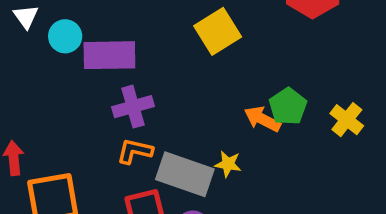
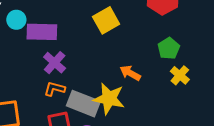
green pentagon: (288, 106) -> (169, 48), moved
purple cross: (133, 107) -> (55, 63), turned -35
yellow star: (228, 164) -> (109, 99), size x2.0

